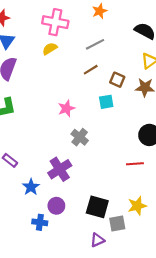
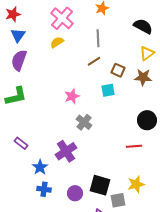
pink cross: (55, 22) -> (62, 18), turned 30
gray line: (95, 44) -> (98, 38), turned -66
purple circle: (56, 206) -> (75, 193), moved
blue cross: (40, 222) -> (44, 189), moved

